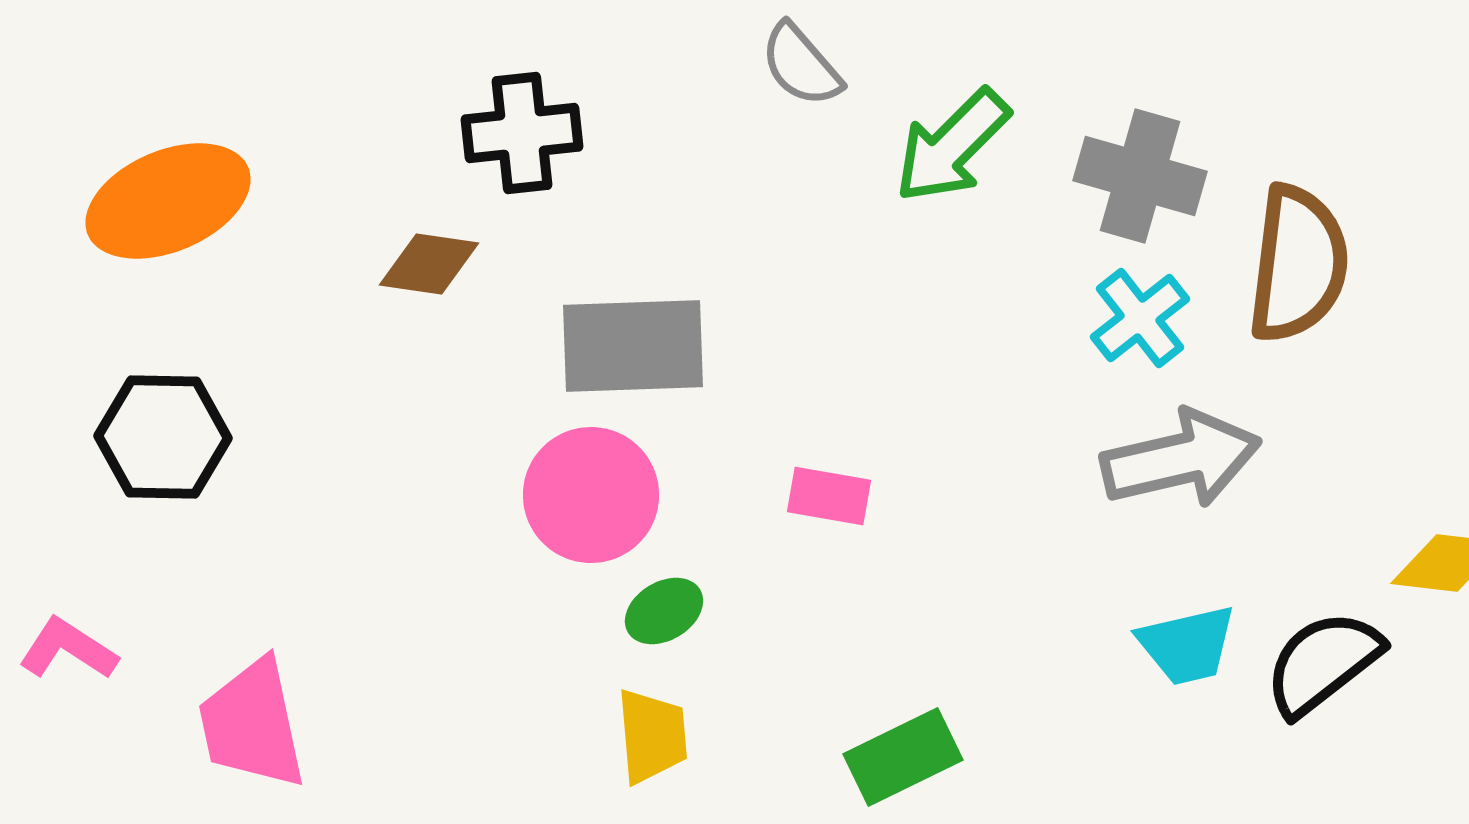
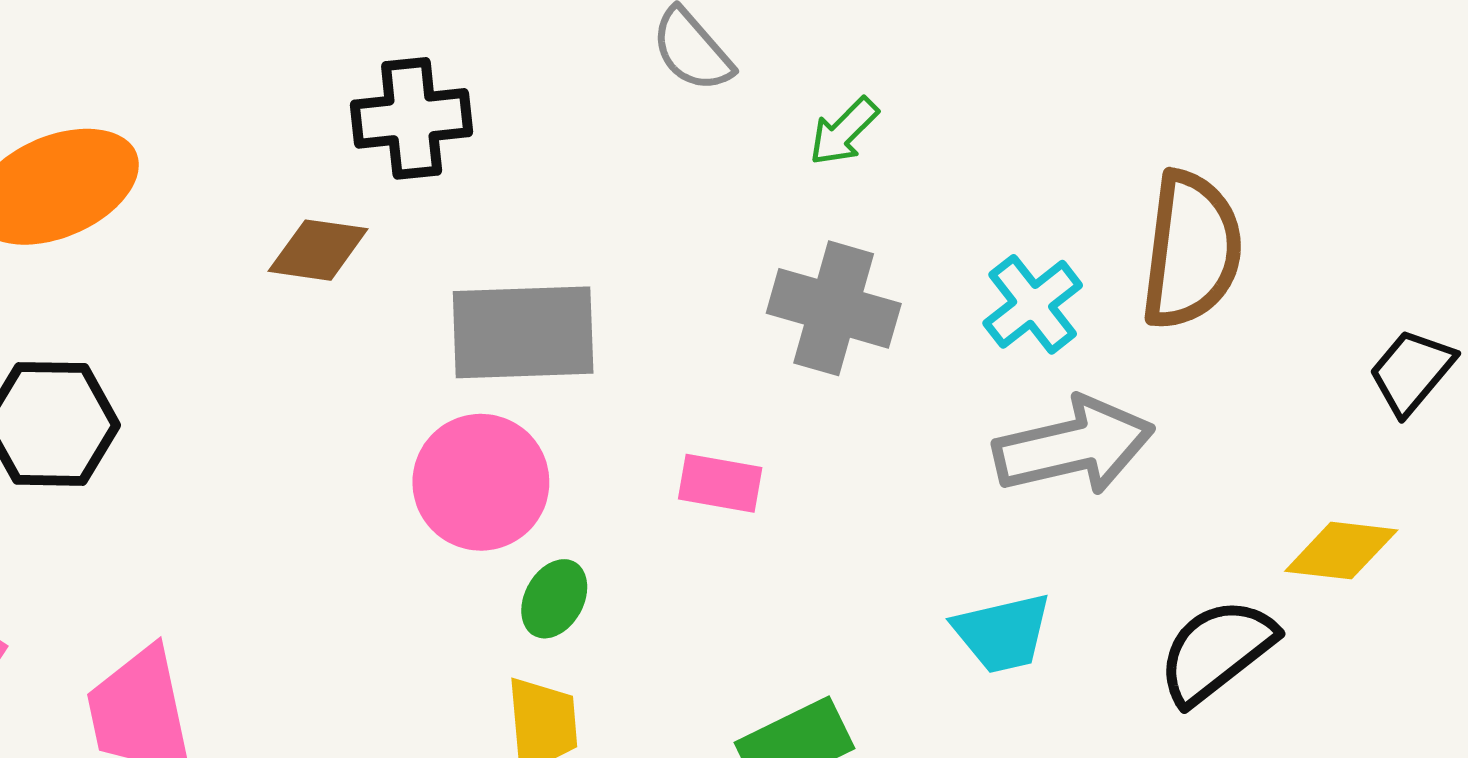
green arrow: (952, 146) -> (844, 131), size x0.6
gray cross: (1140, 176) -> (834, 308), moved
green ellipse: (664, 611) -> (554, 599), turned -30
cyan trapezoid: (1187, 645) -> (1002, 633), moved

